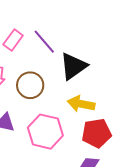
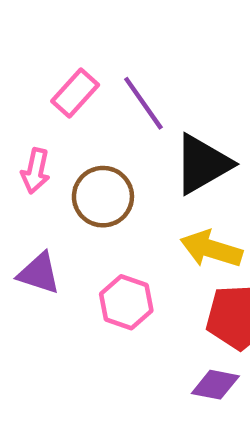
pink hexagon: (45, 132) -> (126, 302), size x0.7

